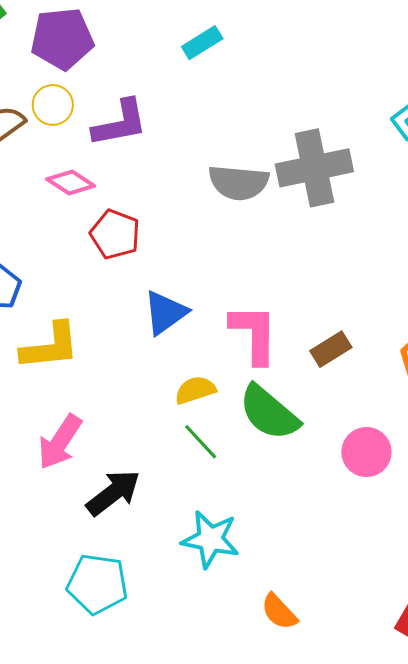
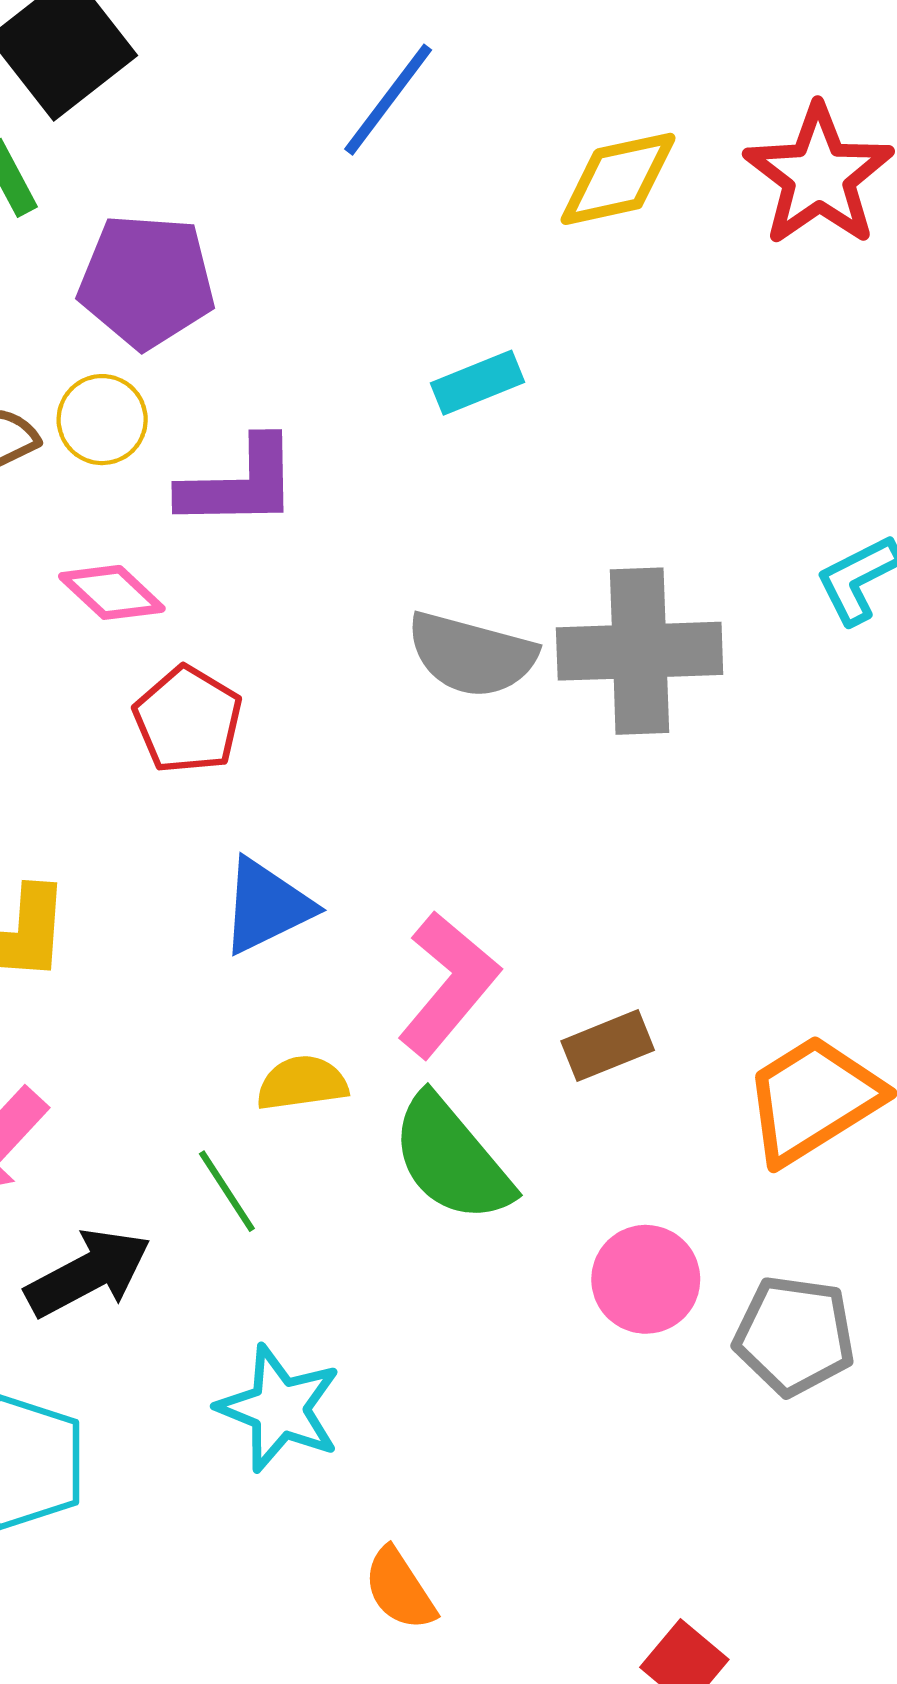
cyan rectangle: (202, 43) -> (477, 383), moved
pink L-shape: (254, 334) -> (448, 984), turned 30
green line: (201, 442) -> (227, 1191), moved

